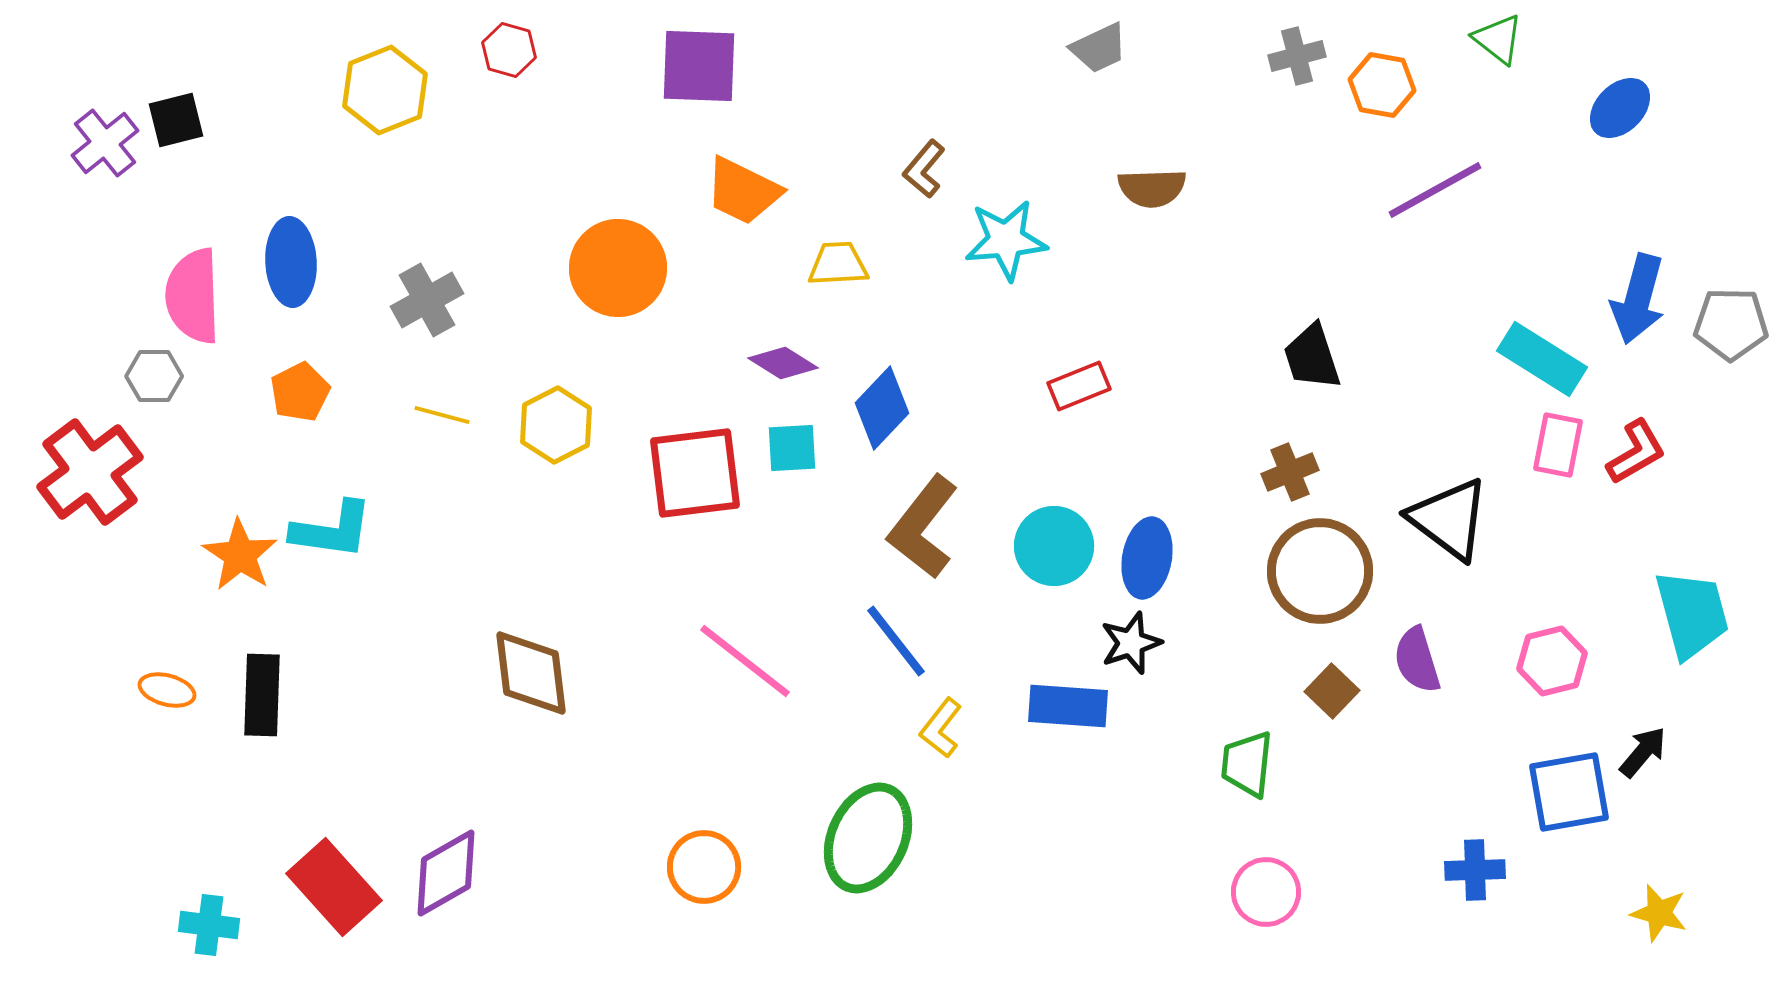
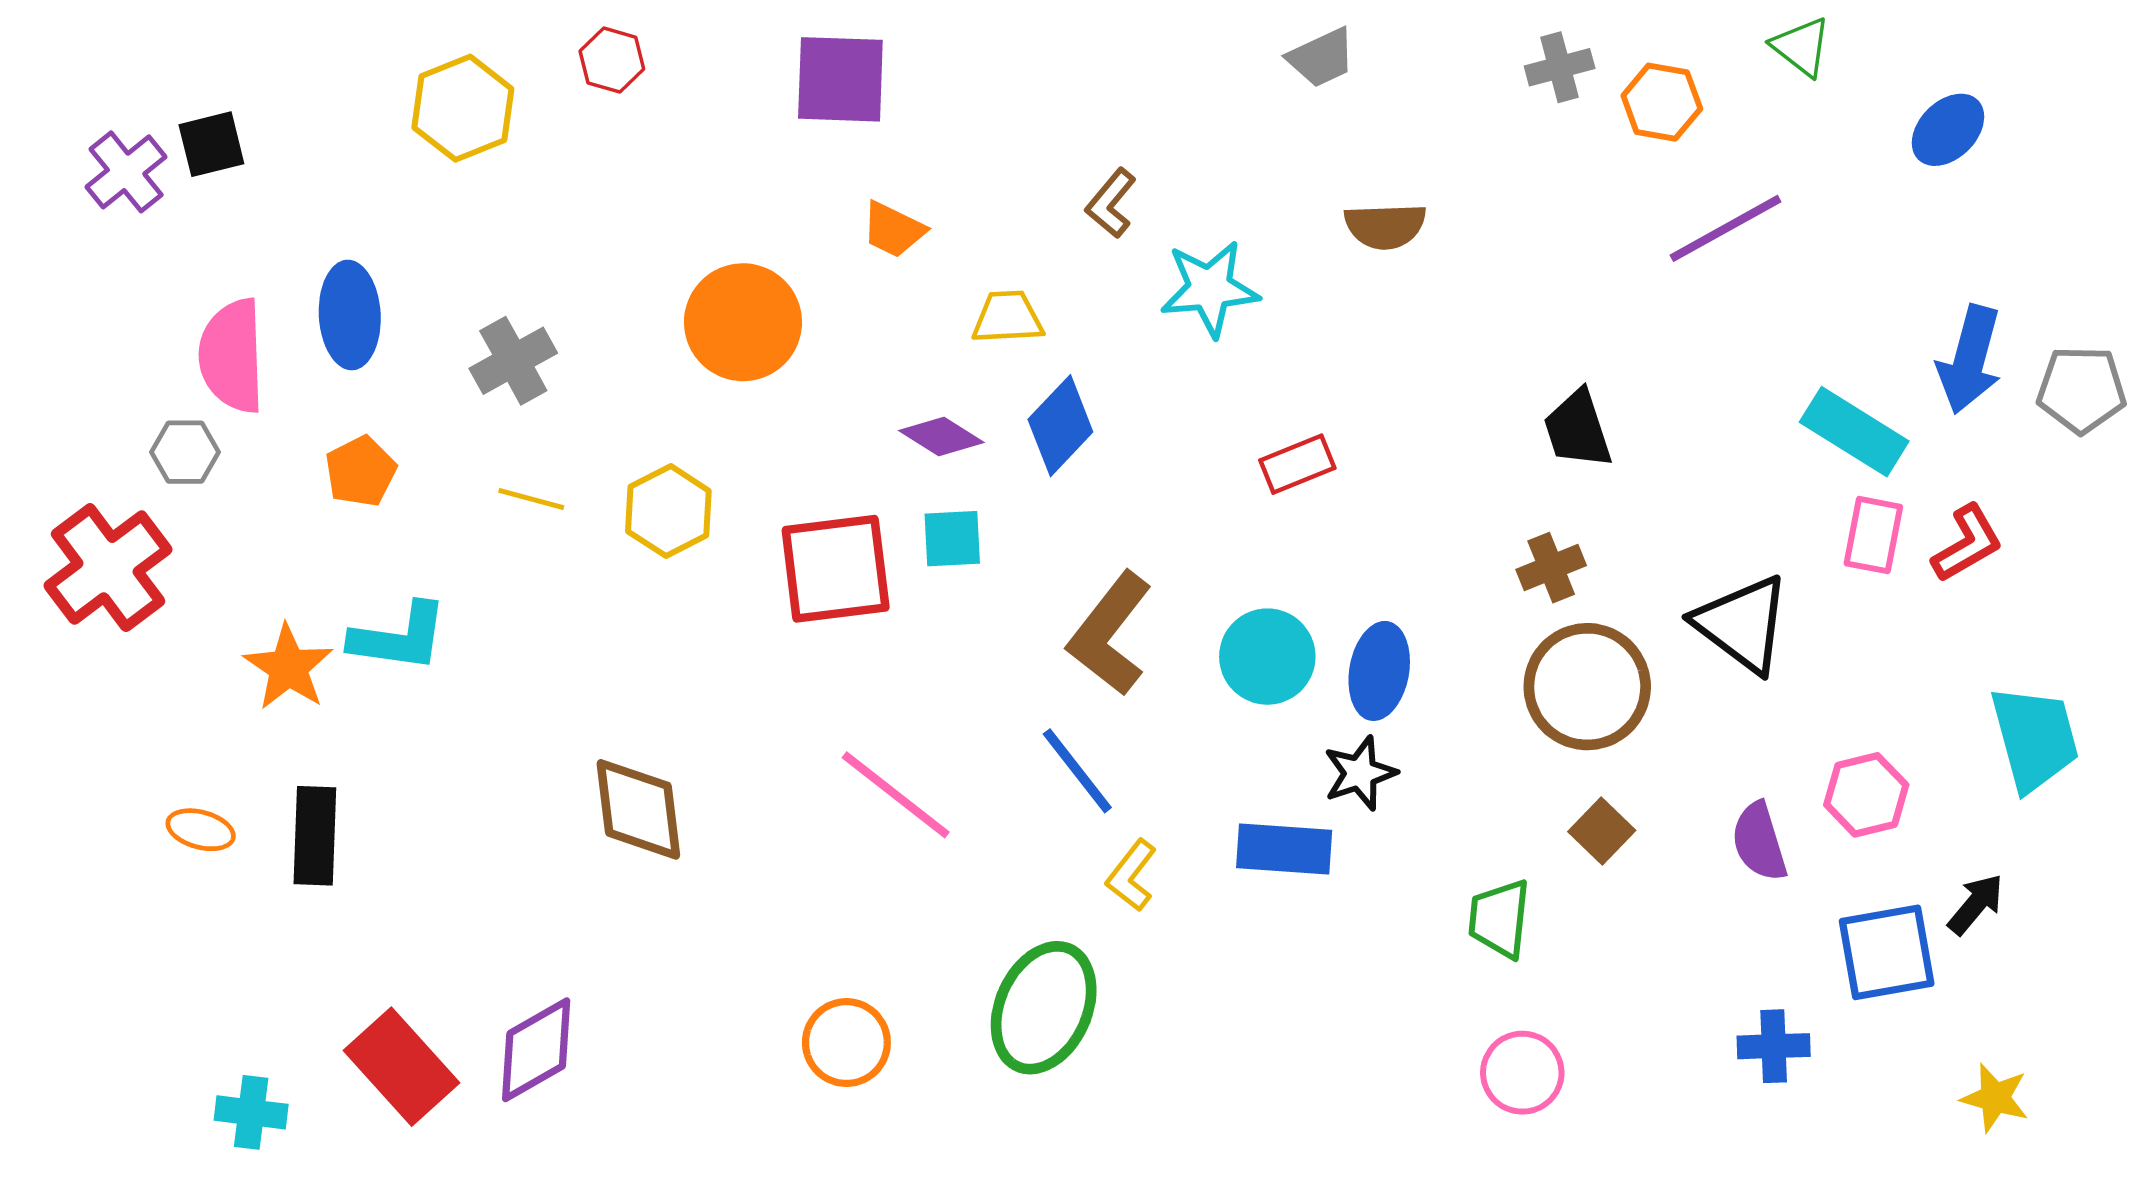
orange trapezoid: (743, 191) -> (893, 230), size x0.7
blue diamond: (882, 408) -> (1060, 426), moved
purple semicircle: (1417, 660) -> (1759, 842), moved

